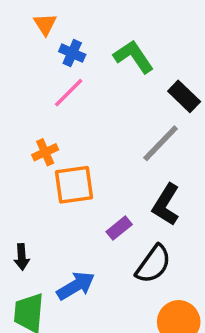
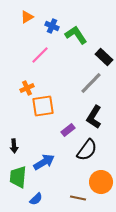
orange triangle: (45, 24) -> (27, 17), turned 32
blue cross: (72, 53) -> (52, 26), moved

